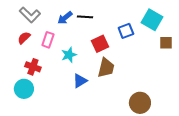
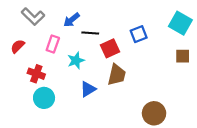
black line: (85, 17) -> (90, 33), moved
cyan square: (152, 20) -> (180, 23), moved
red semicircle: (24, 38) -> (18, 46), moved
brown square: (166, 43) -> (183, 56), moved
cyan circle: (24, 89) -> (44, 98), moved

